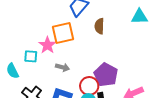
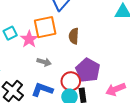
brown semicircle: (99, 26) -> (74, 36), moved
cyan square: (31, 56) -> (10, 33), moved, turned -32

